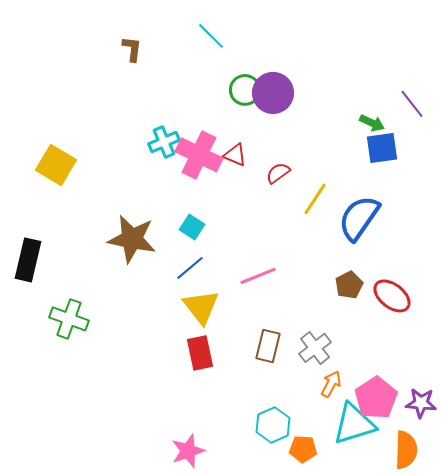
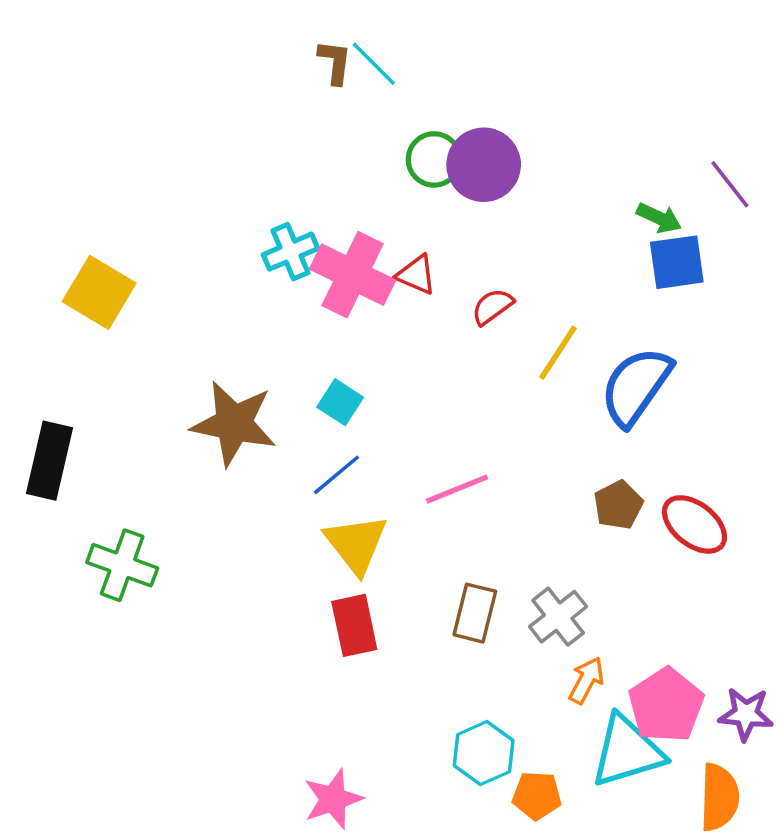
brown L-shape: (132, 49) -> (335, 62), moved

